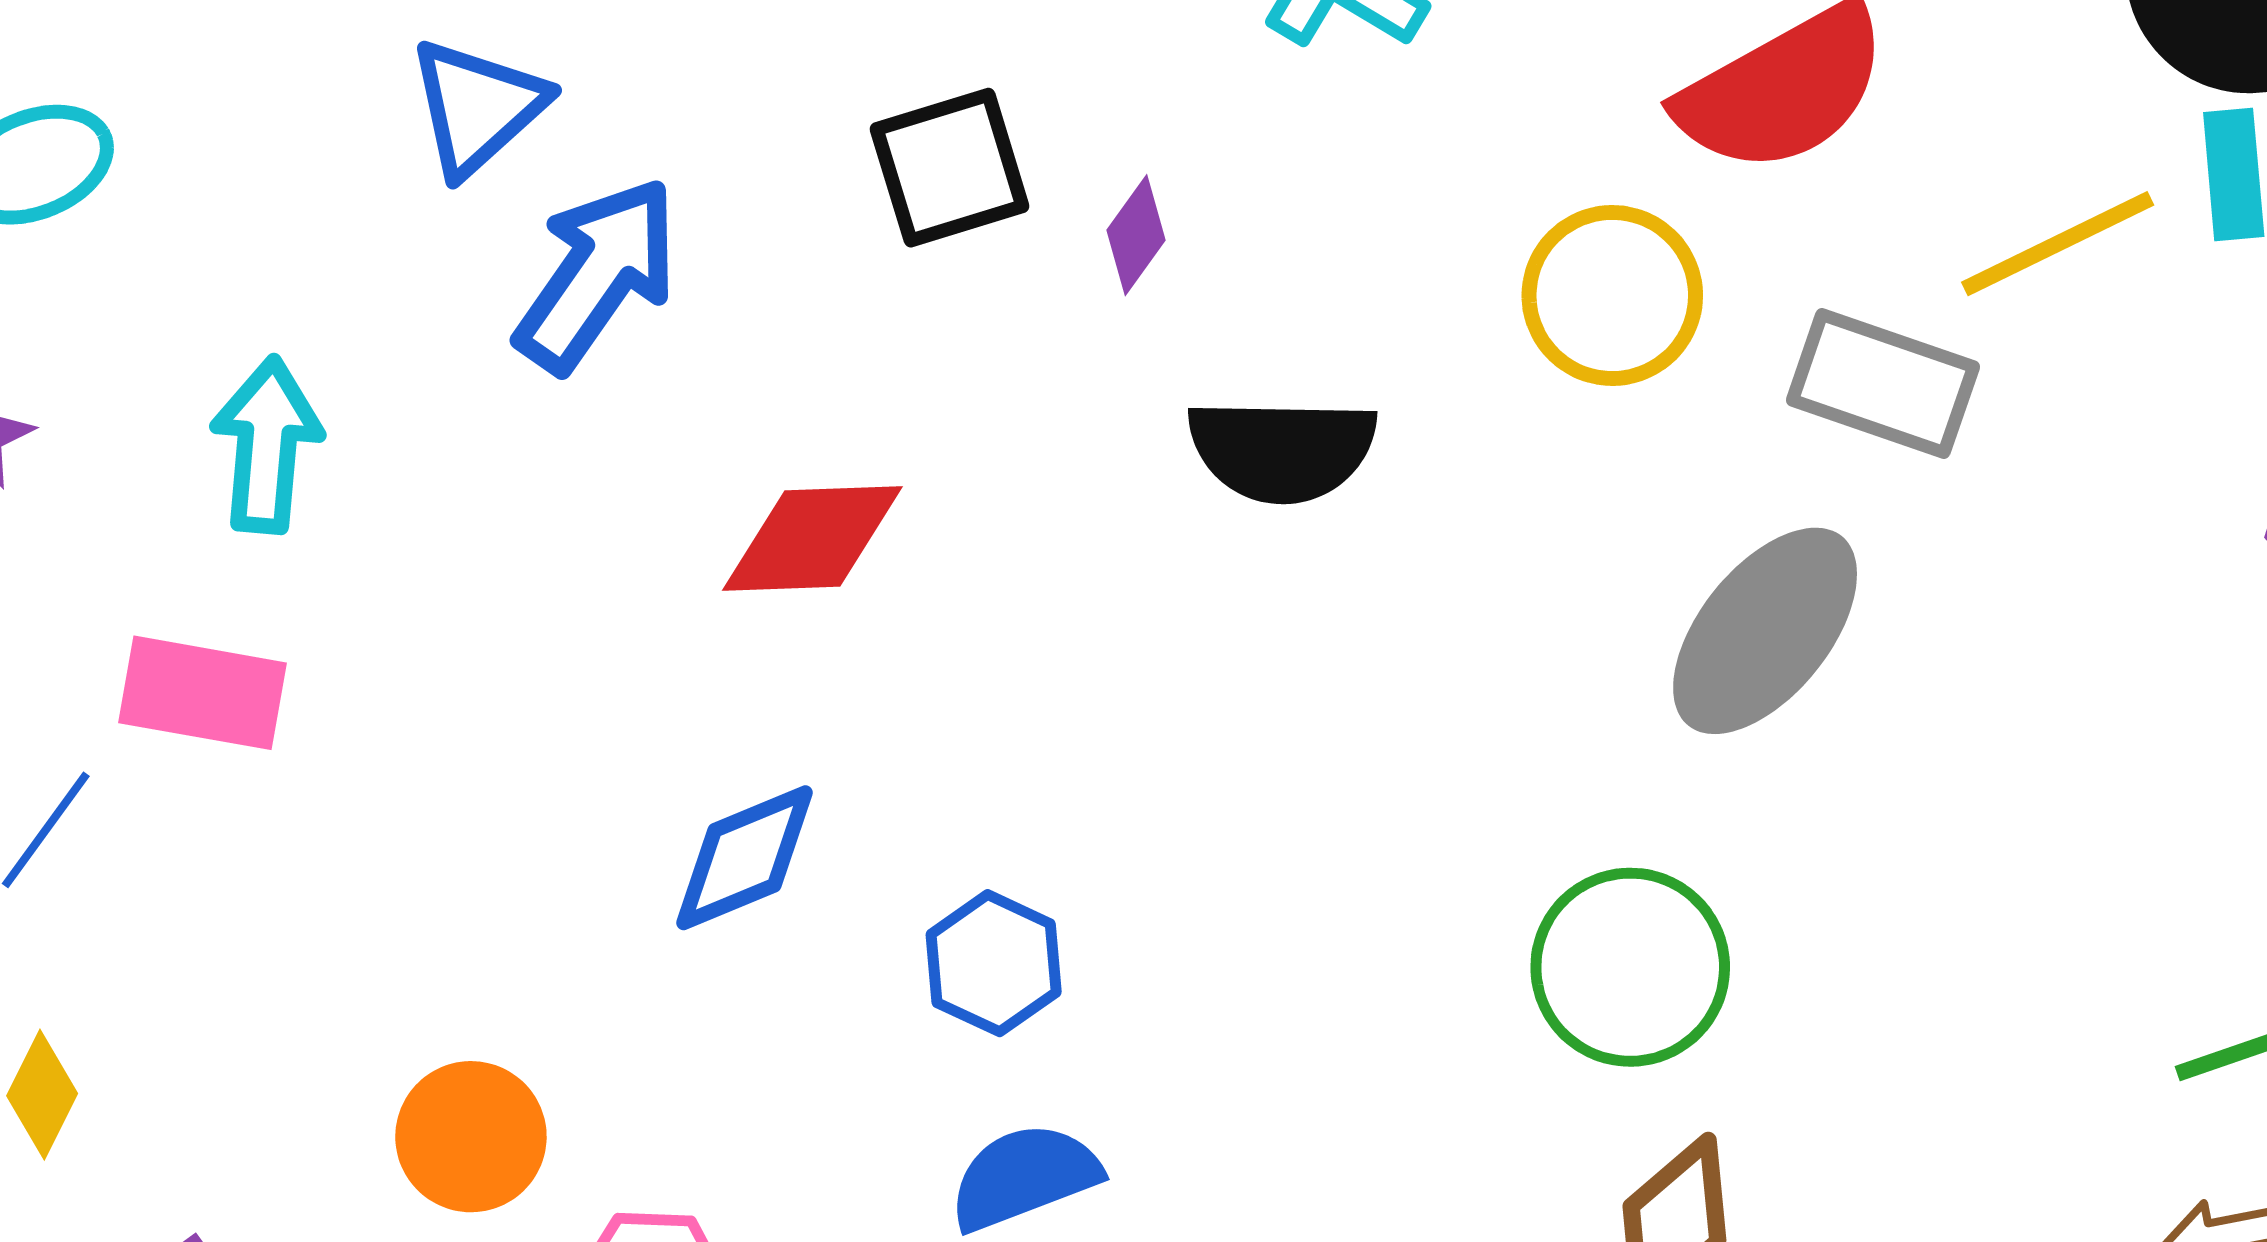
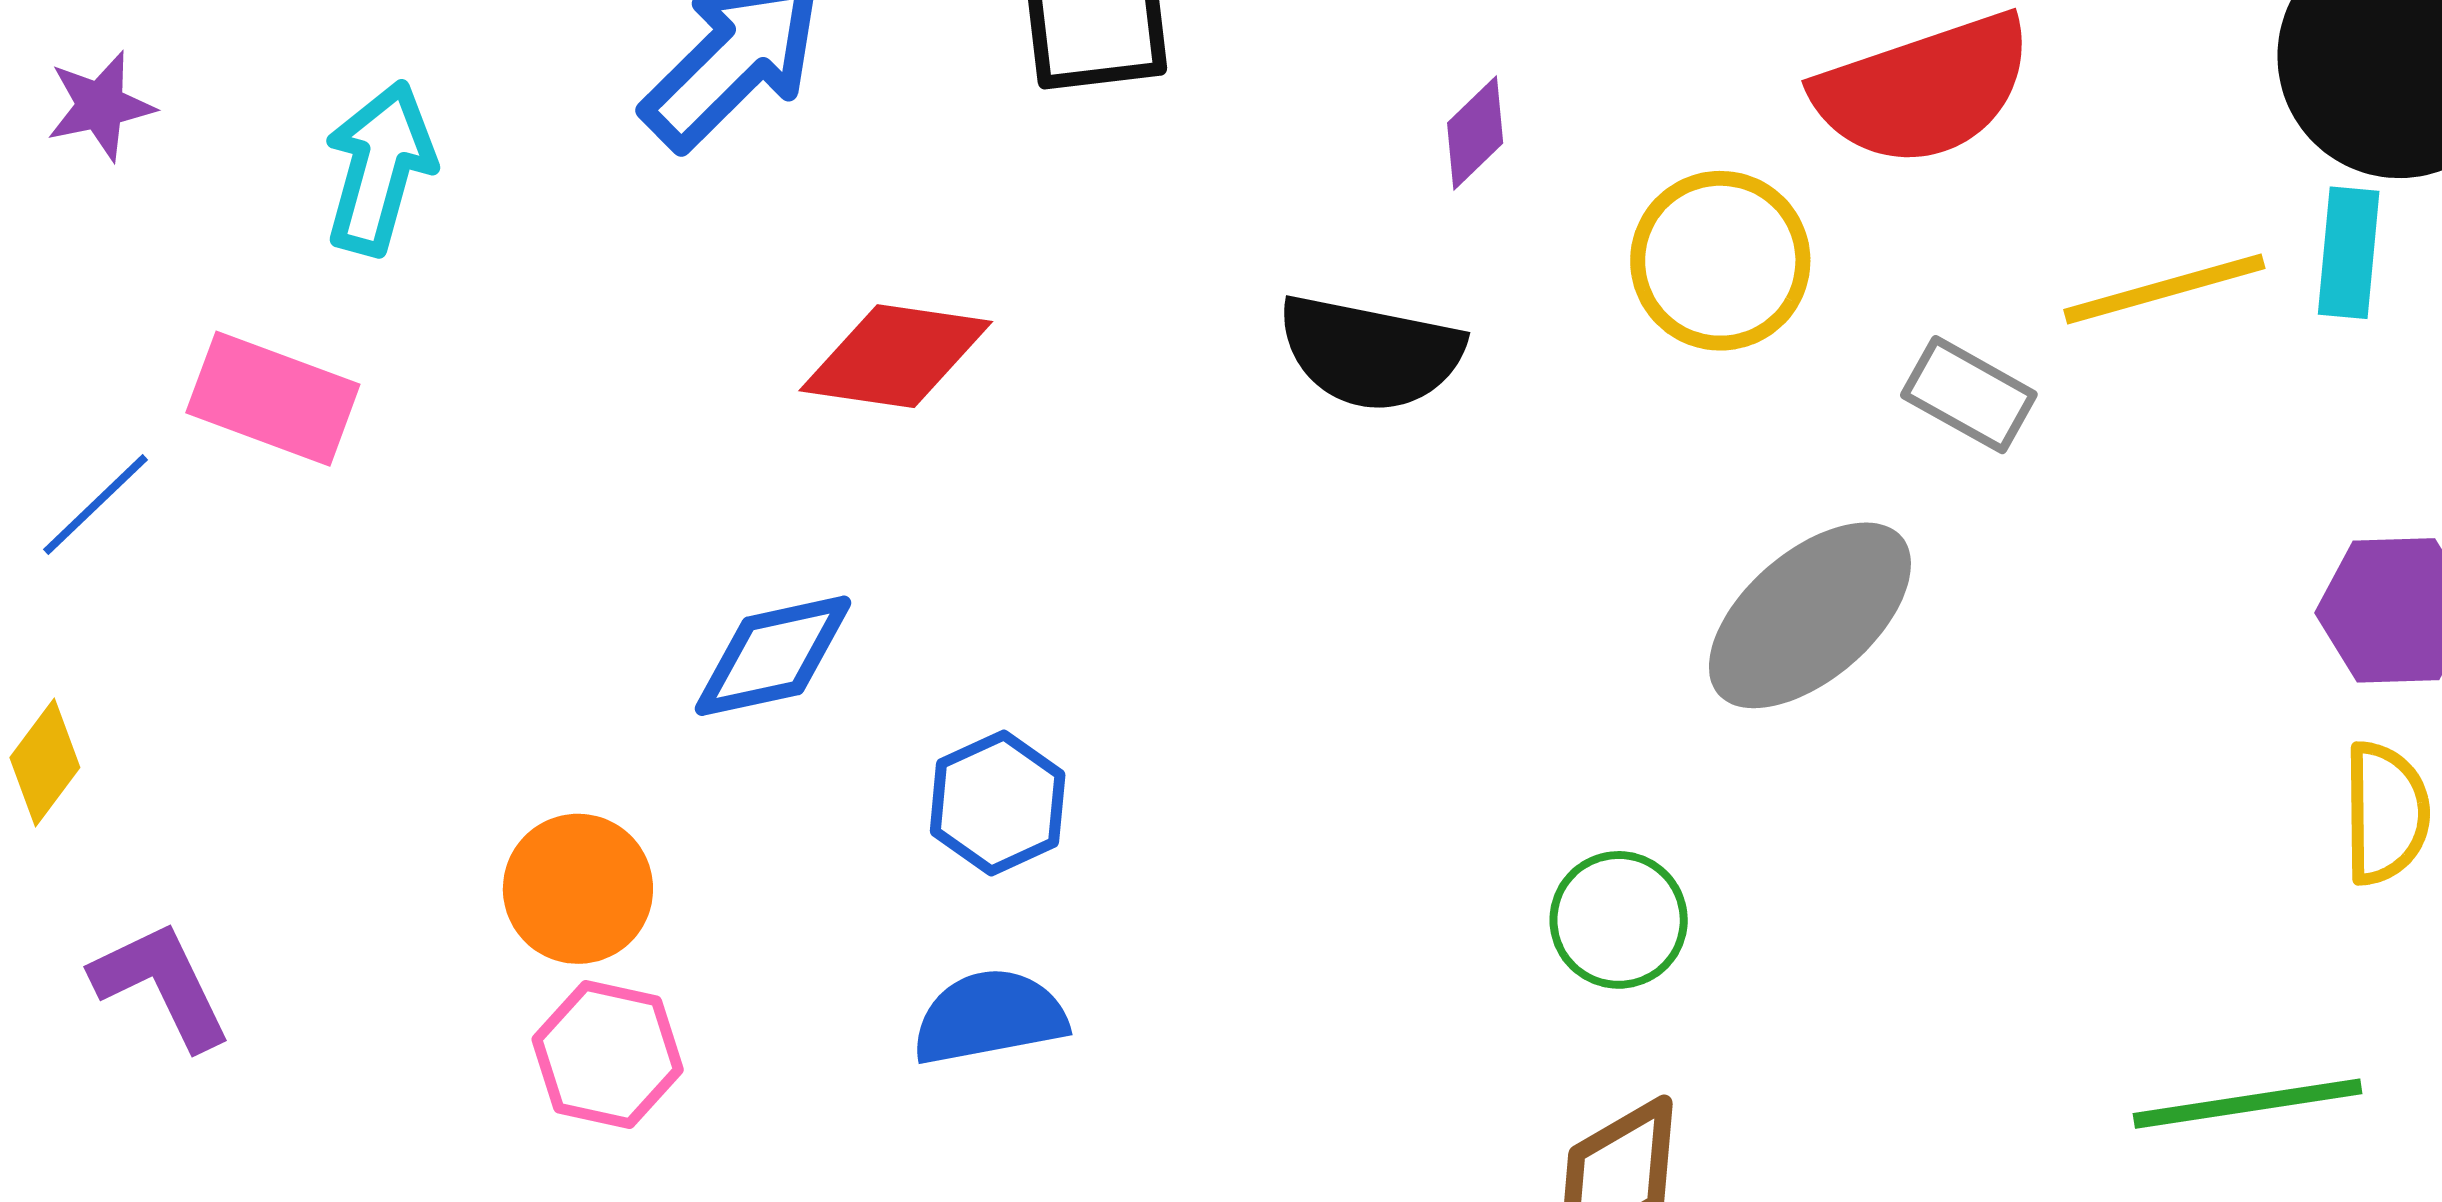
purple diamond: (1136, 235) -> (1475, 133), moved
gray rectangle: (1883, 384) -> (1969, 395), size x0.7
green circle: (1630, 967) -> (1619, 920), size x0.7
orange circle: (471, 1137) -> (578, 889), moved

